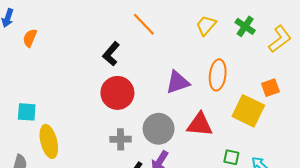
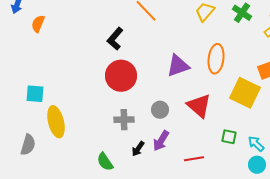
red triangle: (200, 125) -> (199, 106), turned 36
gray circle: (159, 129) -> (160, 110), size x0.6

